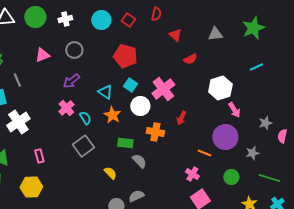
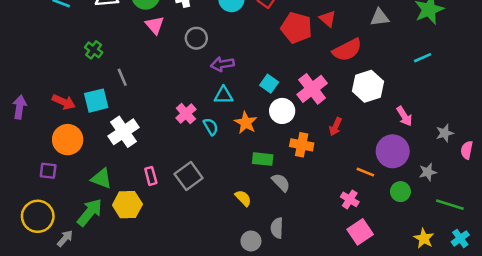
pink triangle: (42, 55) -> (155, 25), moved, turned -49
red pentagon: (125, 56) -> (296, 28), moved
red semicircle: (190, 59) -> (347, 50), size x1.6
cyan line: (256, 67) -> (423, 58), moved
purple arrow: (71, 81) -> (222, 64), moved, turned 30
white hexagon: (220, 88) -> (368, 86), moved
cyan triangle: (105, 92) -> (224, 95), moved, turned -35
gray square: (83, 146) -> (189, 176), moved
green circle: (231, 177) -> (400, 192), moved
yellow hexagon: (31, 187) -> (127, 205), moved
gray semicircle: (136, 196) -> (277, 228), turned -63

